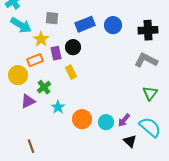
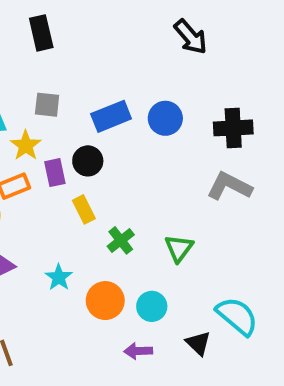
green cross: (44, 87) -> (121, 240), moved
green triangle: (150, 93) -> (179, 248), moved
purple arrow: (124, 120) -> (138, 351), moved, turned 48

